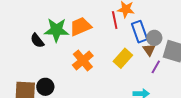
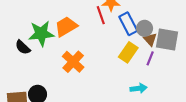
brown triangle: (149, 50) -> (150, 39), moved
yellow rectangle: (123, 58) -> (128, 52), moved

